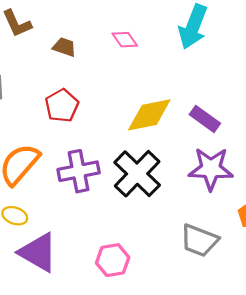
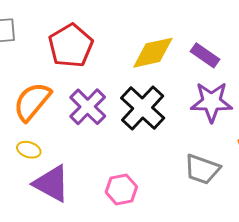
red pentagon: (62, 106) -> (71, 46), size x1.4
purple cross: (79, 171) -> (88, 107), turned -33

